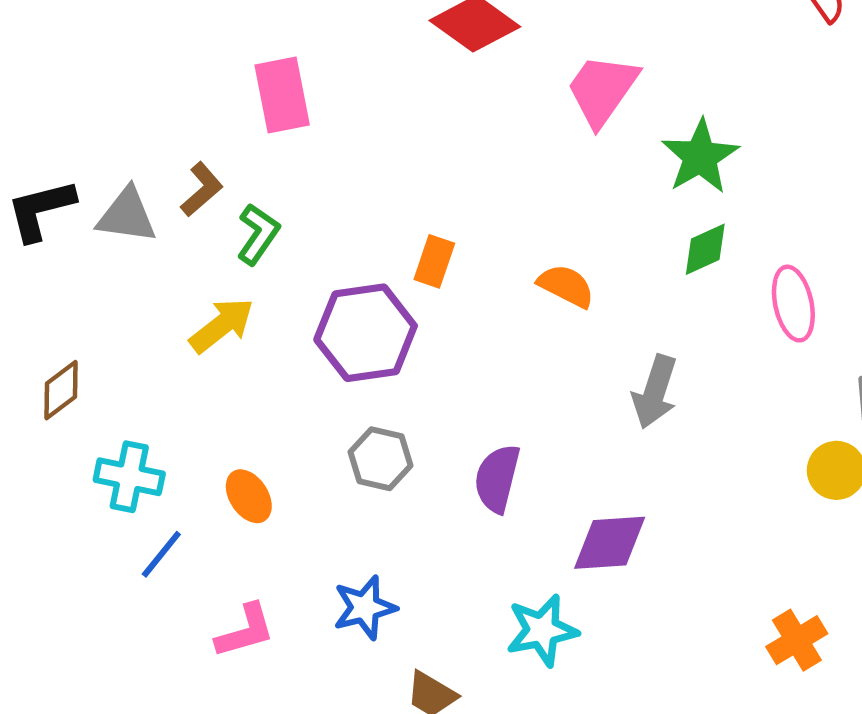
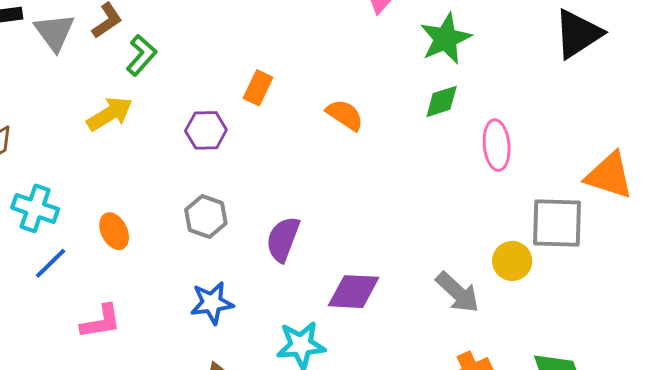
gray triangle: (127, 215) -> (54, 32), turned 39
purple hexagon: (366, 333) -> (206, 130), size x0.6
gray arrow: (655, 392) -> (458, 292), moved, turned -72
blue star: (365, 608) -> (212, 303), moved

